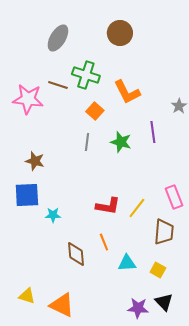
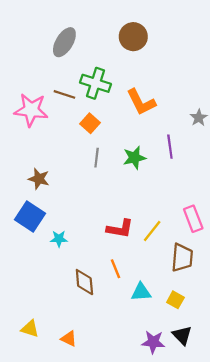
orange square: (95, 111) -> (90, 123), moved
green star: (121, 142) -> (134, 158), turned -30
blue square: (27, 195) -> (30, 217), turned 36
orange triangle: (62, 305) -> (69, 339), size x0.6

